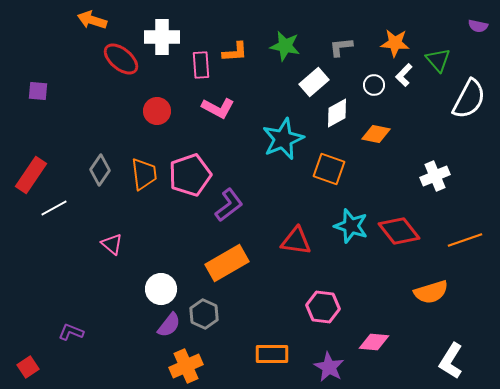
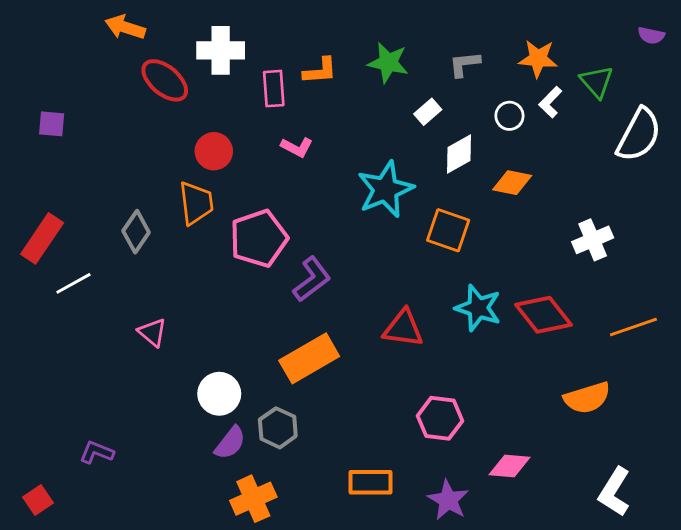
white rectangle: (314, 82) -> (428, 112), size x0.7
pink L-shape: (218, 108) -> (297, 147), size x0.7
orange trapezoid: (144, 174) -> (196, 203), moved

